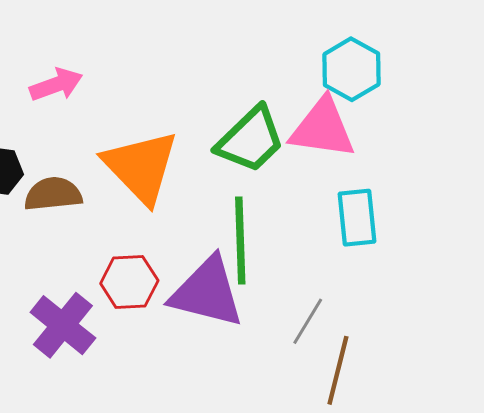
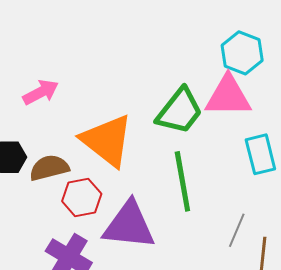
red hexagon: (129, 282) -> (82, 198), moved
purple triangle: (207, 292) -> (129, 225), moved

